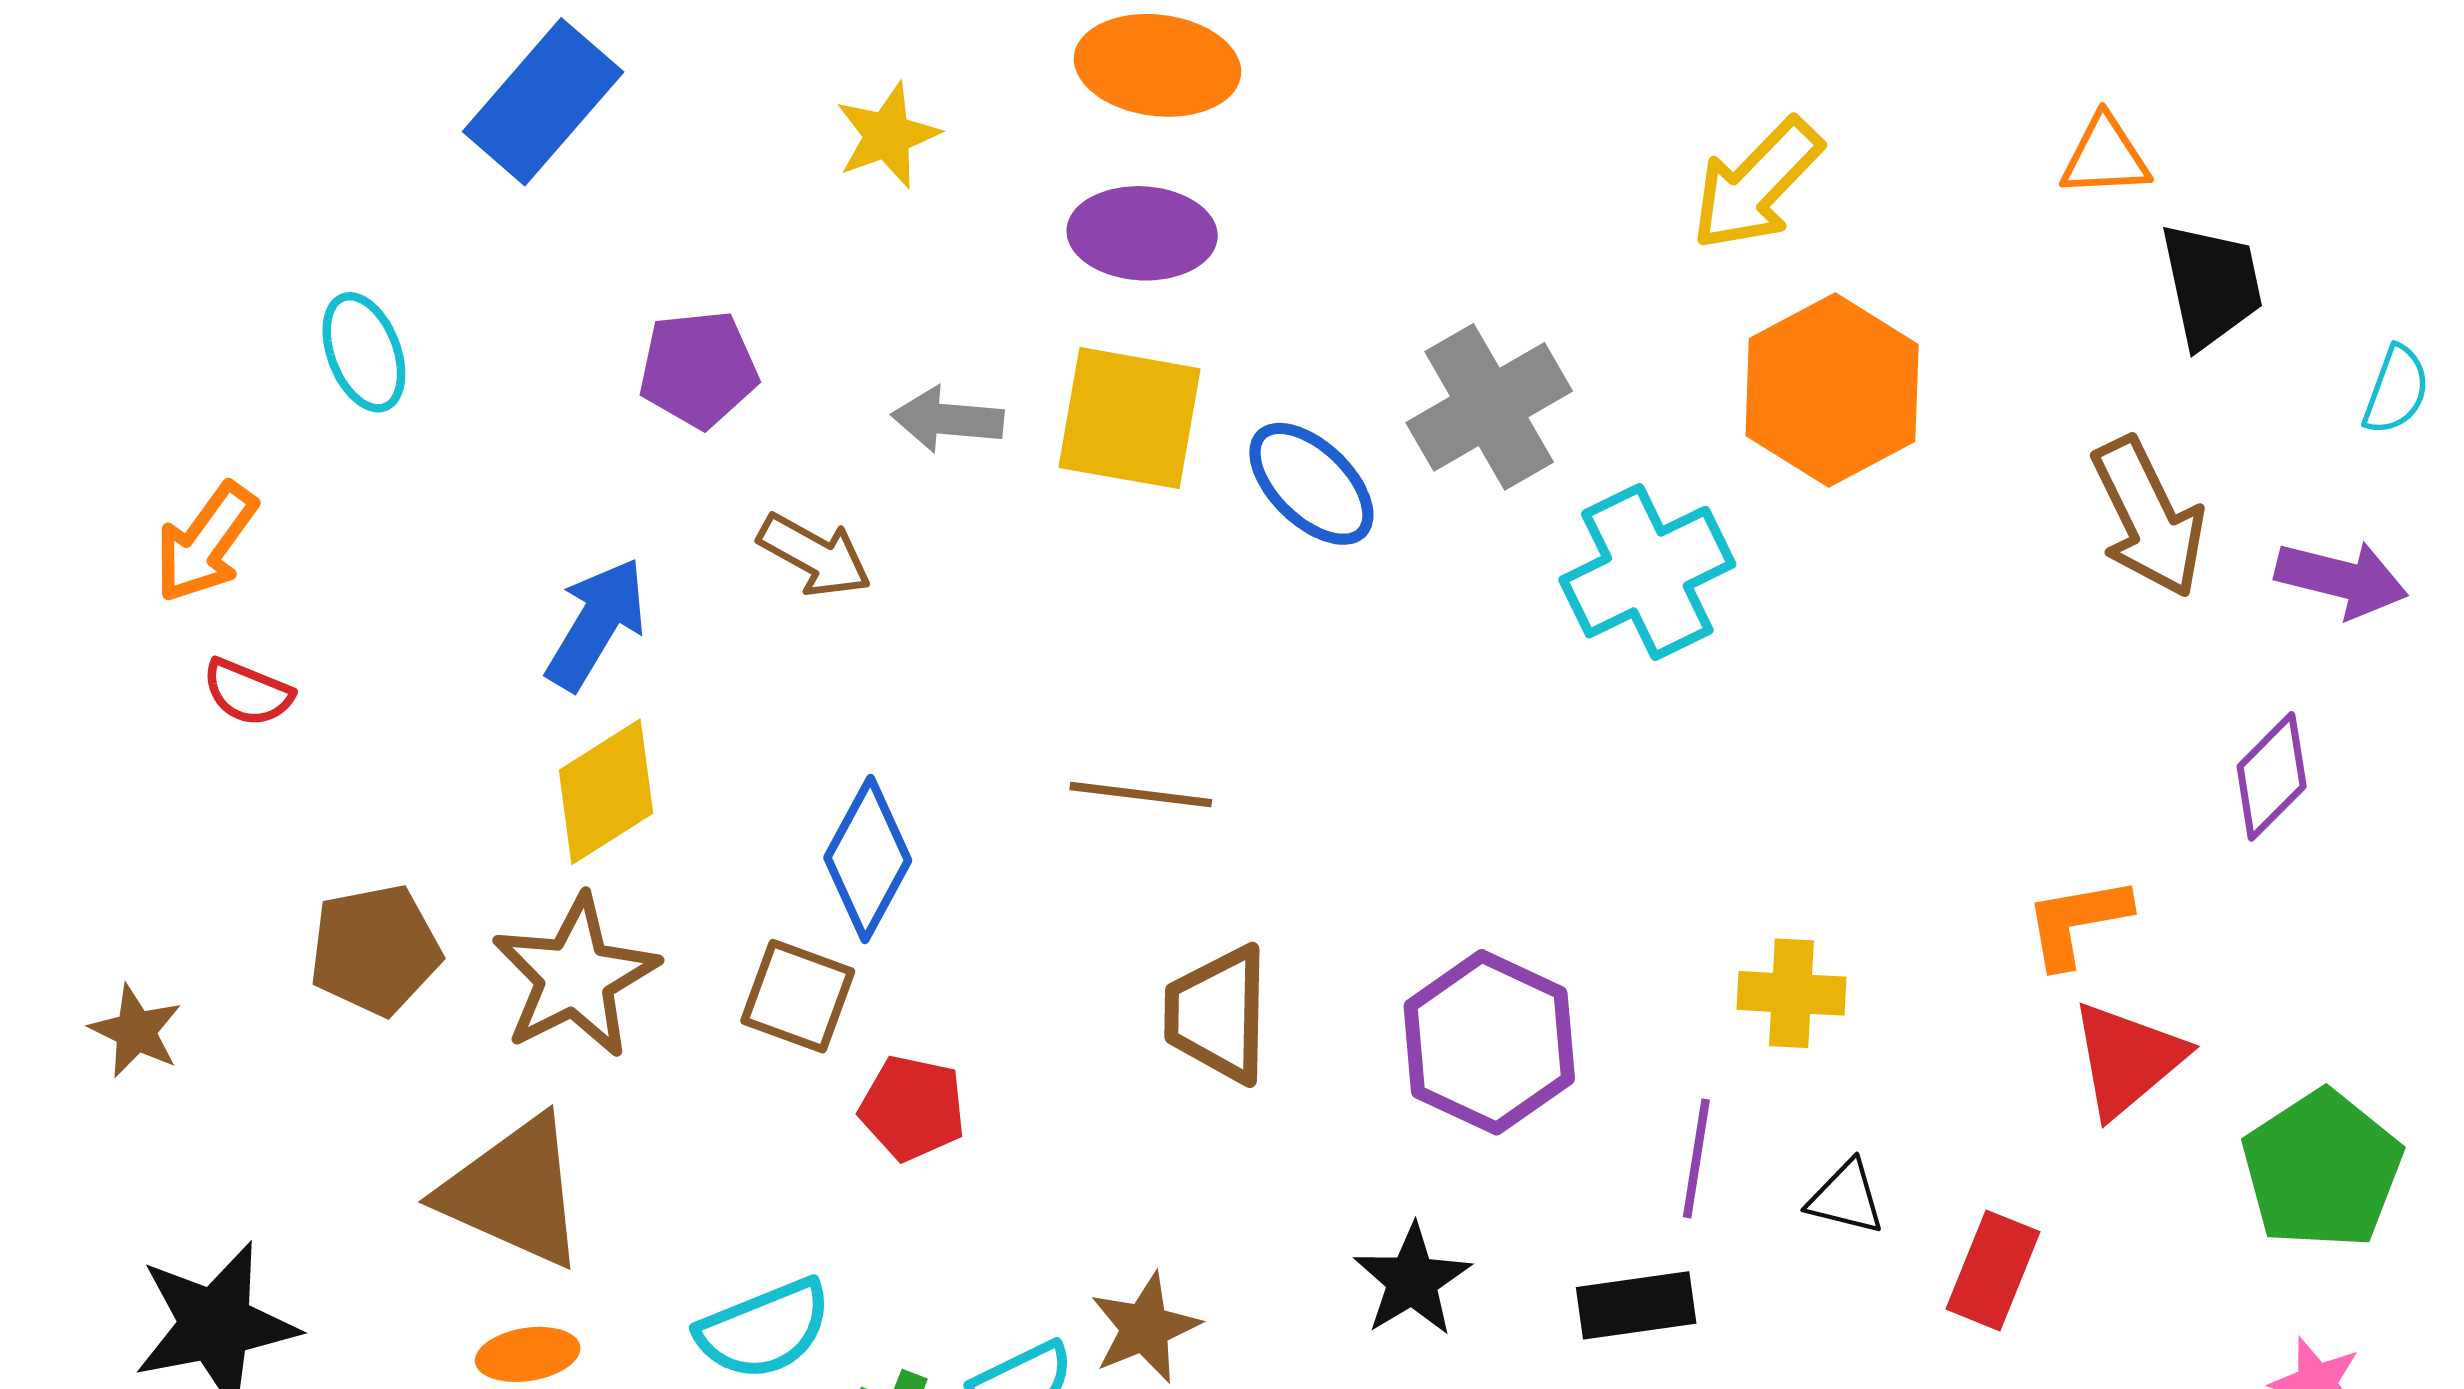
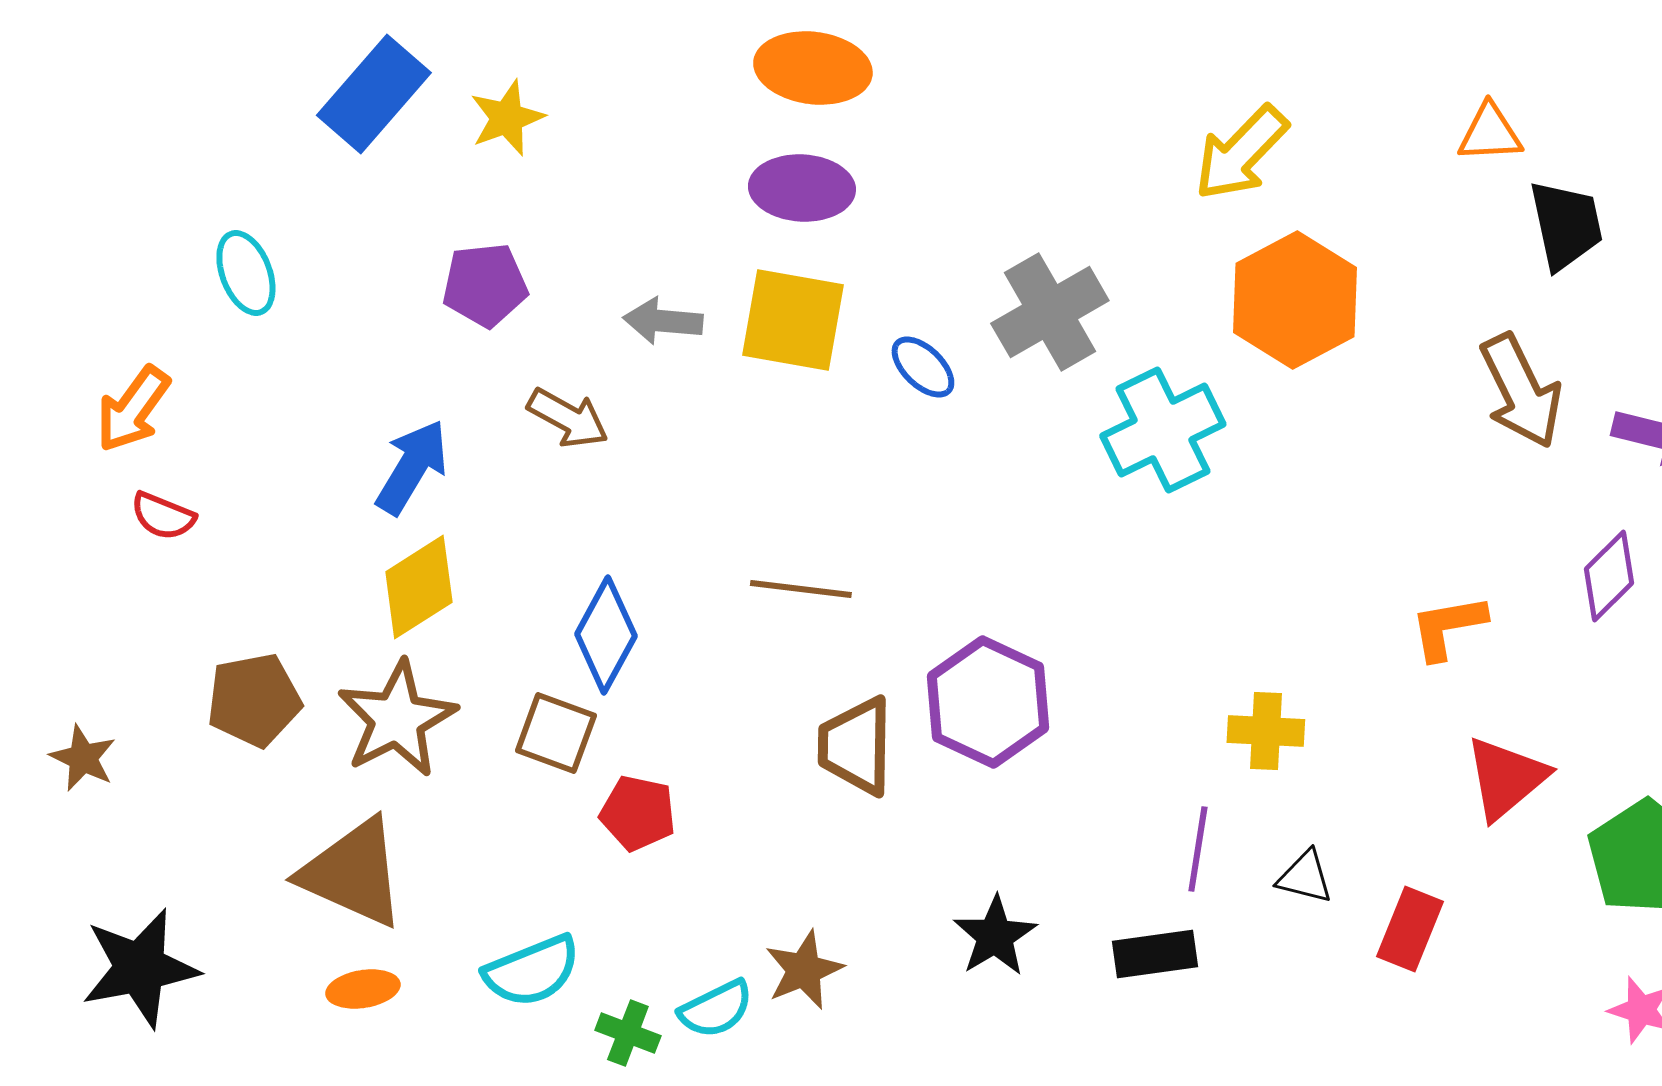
yellow star: (887, 135) -> (507, 118), moved
blue ellipse: (1311, 484) -> (923, 367), size x0.7
orange L-shape: (2077, 922) -> (1448, 627), moved
purple hexagon: (1489, 1042) -> (988, 702), moved

